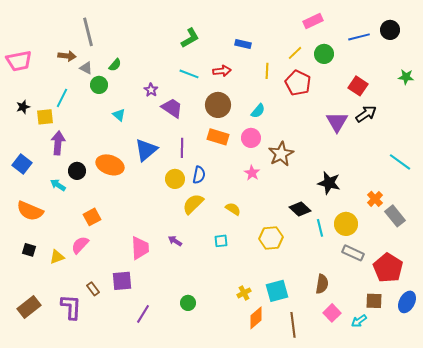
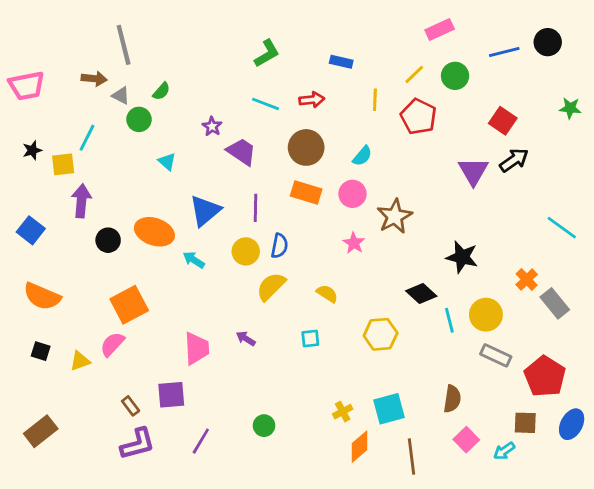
cyan arrow: (58, 185) -> (194, 260), moved
orange square: (92, 217) -> (129, 305), size x1.5
purple L-shape: (71, 307) -> (138, 444), moved, turned 72

